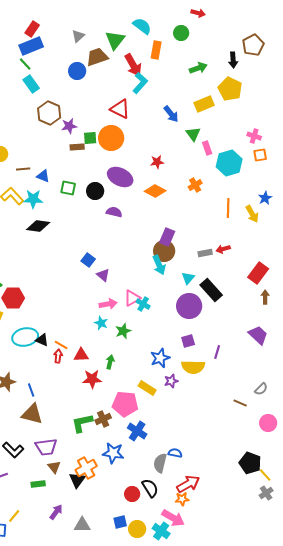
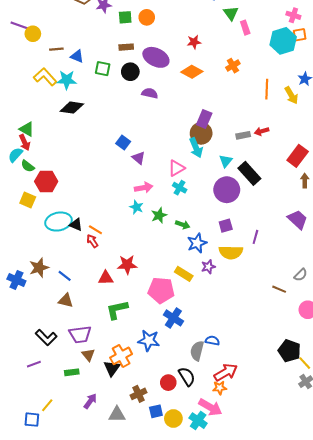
orange circle: (111, 138) -> (147, 17), size x0.6
brown rectangle: (77, 147) -> (126, 47), moved
cyan hexagon: (229, 163) -> (283, 41), moved
pink triangle: (132, 298) -> (176, 168), moved
red triangle: (81, 355) -> (106, 278), moved
red arrow: (58, 356) -> (92, 241), turned -40
green arrow: (110, 362) -> (183, 225), moved, turned 96
blue line: (31, 390) -> (65, 276), turned -32
brown triangle: (32, 414) -> (66, 301), size x0.7
brown cross: (103, 419) -> (139, 394), moved

